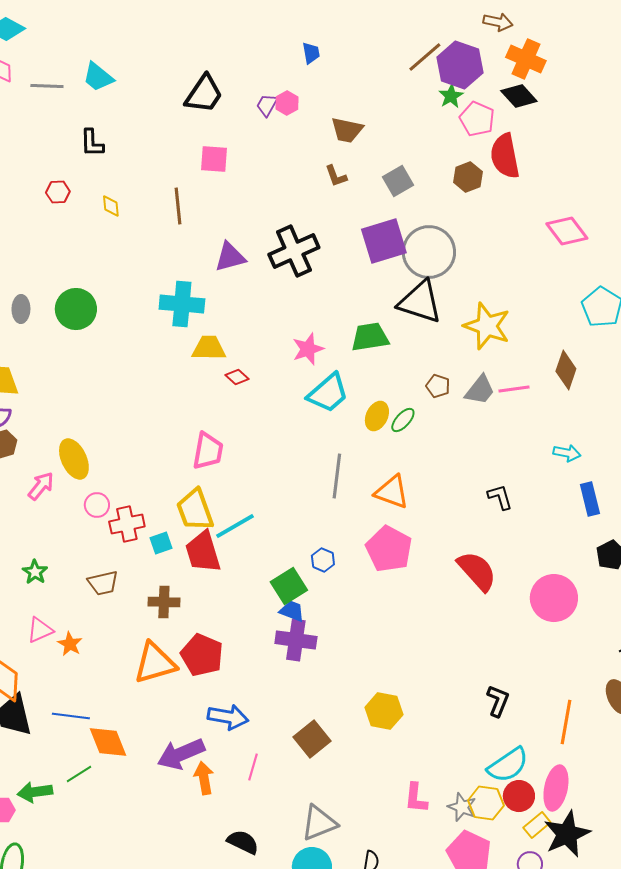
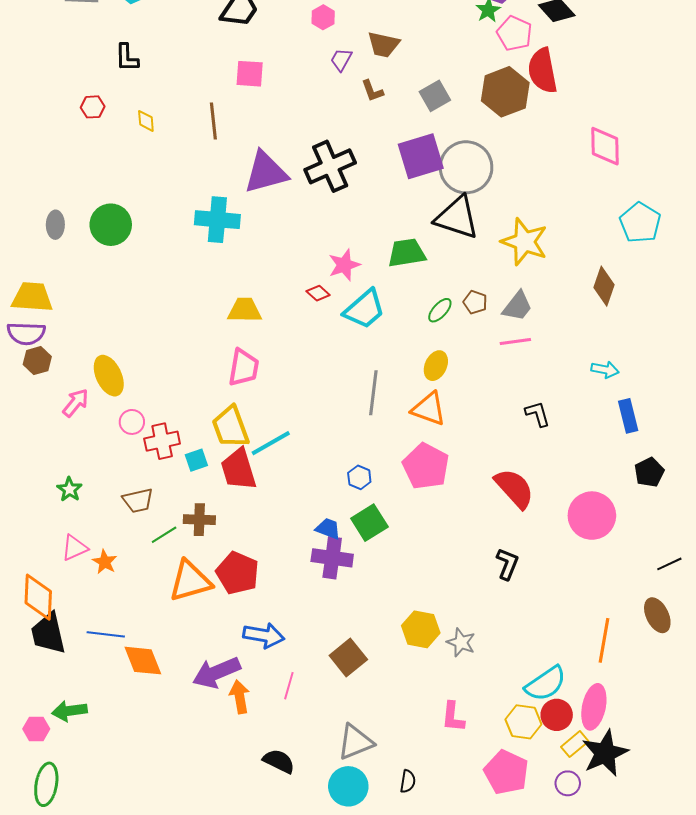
purple trapezoid: (267, 105) -> (341, 60), moved
brown hexagon: (468, 177) -> (505, 92), size x1.6
pink diamond: (567, 231) -> (605, 146), turned 36
purple triangle: (230, 257) -> (266, 172), size x1.4
yellow trapezoid: (209, 348) -> (245, 310), moved
red diamond: (237, 377) -> (318, 293), moved
pink line: (514, 389) -> (515, 341), moved
yellow ellipse: (377, 416) -> (436, 366), moved
green ellipse: (403, 420) -> (440, 310), moved
green square: (289, 586) -> (369, 523), moved
black L-shape: (498, 701) -> (507, 564), moved
green line: (79, 774) -> (164, 535), moved
gray star: (462, 807) -> (461, 642), moved

